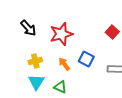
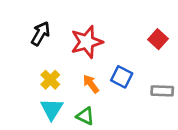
black arrow: (28, 28) -> (41, 34), turned -108
yellow cross: (35, 61) -> (50, 80), turned -32

